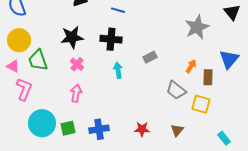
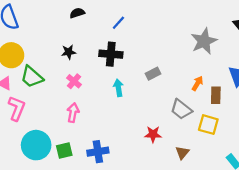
blue line: (118, 10) -> (118, 23), turned -64
black star: (72, 37) -> (69, 52), size x0.6
green trapezoid: (38, 60) -> (32, 77), turned -30
red star: (142, 129) -> (153, 134), moved

